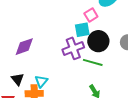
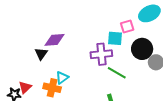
black circle: (98, 41) -> (142, 49), moved
black triangle: (18, 79) -> (41, 54), moved

